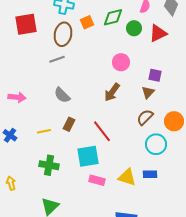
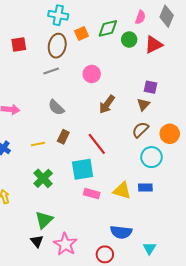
red square: (26, 24) -> (19, 45), moved, size x0.7
pink circle: (121, 62) -> (92, 74), moved
green cross: (49, 165) -> (43, 178), turned 36

